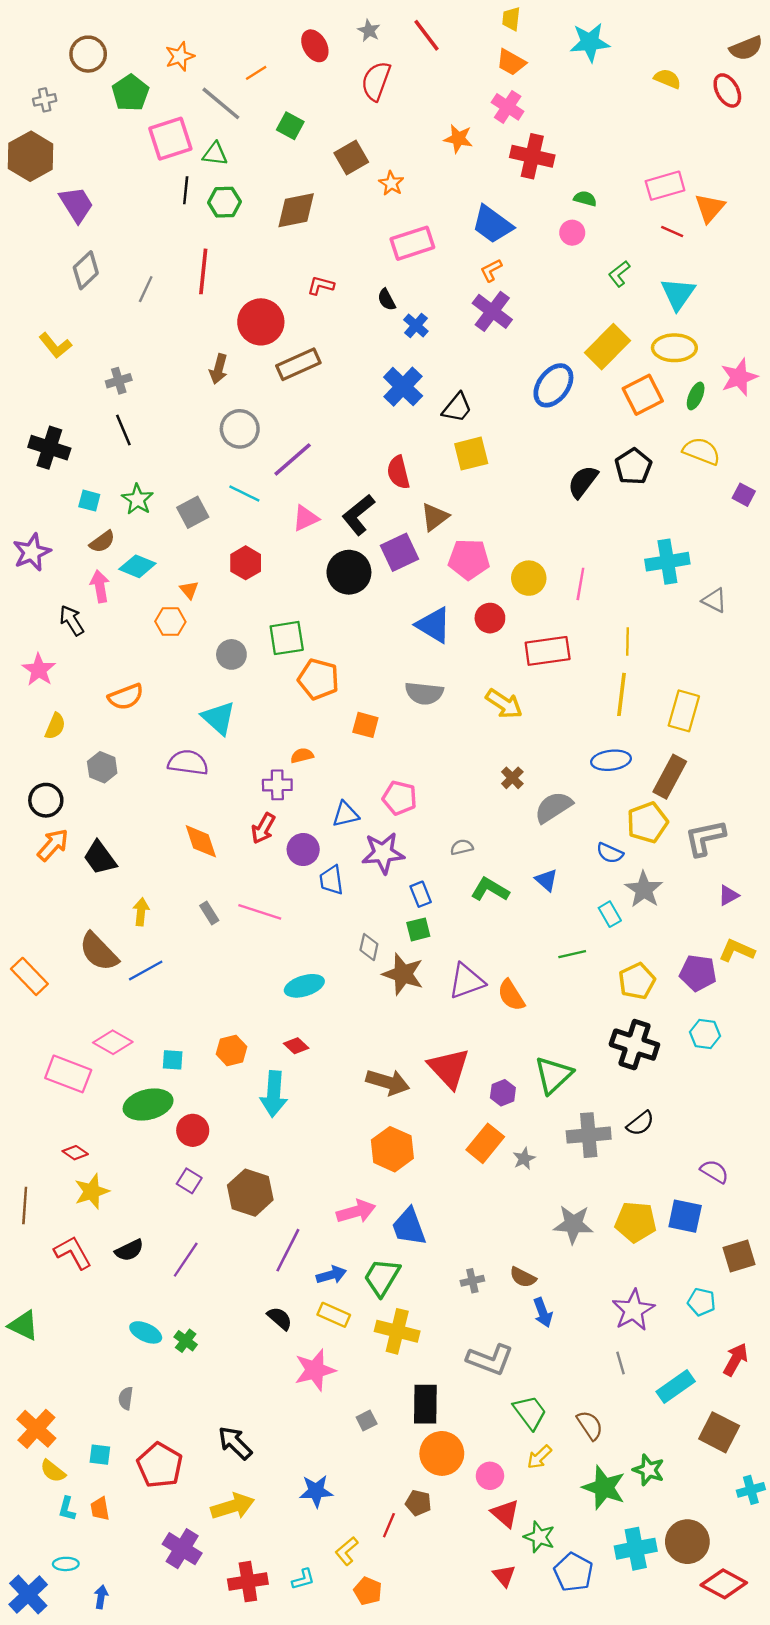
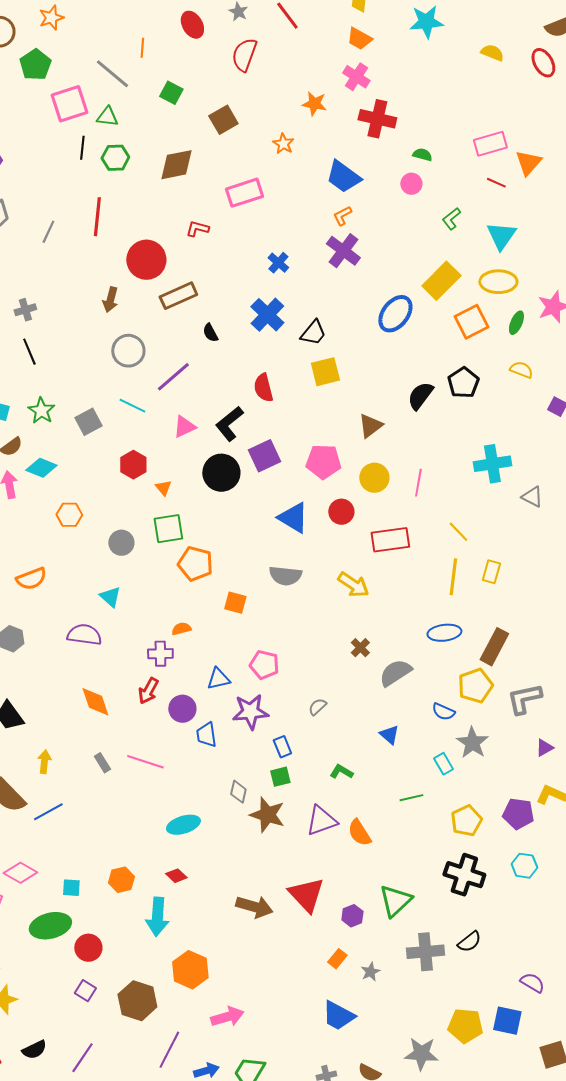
orange star: (180, 56) -> (51, 18), moved
orange line: (256, 73) -> (142, 48), turned -54
orange star: (391, 183) -> (283, 144), moved
pink rectangle: (412, 243) -> (244, 193), moved
black semicircle: (387, 300) -> (210, 333), moved
yellow semicircle: (701, 451) -> (521, 370), size x0.7
brown triangle: (435, 517) -> (370, 426), moved
orange triangle: (189, 590) -> (163, 488), moved
yellow line: (627, 642) -> (458, 532), turned -45
yellow rectangle: (684, 711) -> (491, 572), moved, size x0.7
cyan triangle: (219, 718) -> (110, 597), size x0.7
gray semicircle: (462, 847) -> (317, 707), turned -30
green L-shape: (490, 889) -> (341, 772), moved, size x0.7
orange rectangle: (485, 1143) -> (337, 959), size x0.6
orange hexagon: (392, 1149) -> (190, 970), moved
gray star: (573, 1224) -> (421, 1054), moved
blue trapezoid: (409, 1227) -> (338, 1016), moved, turned -42

